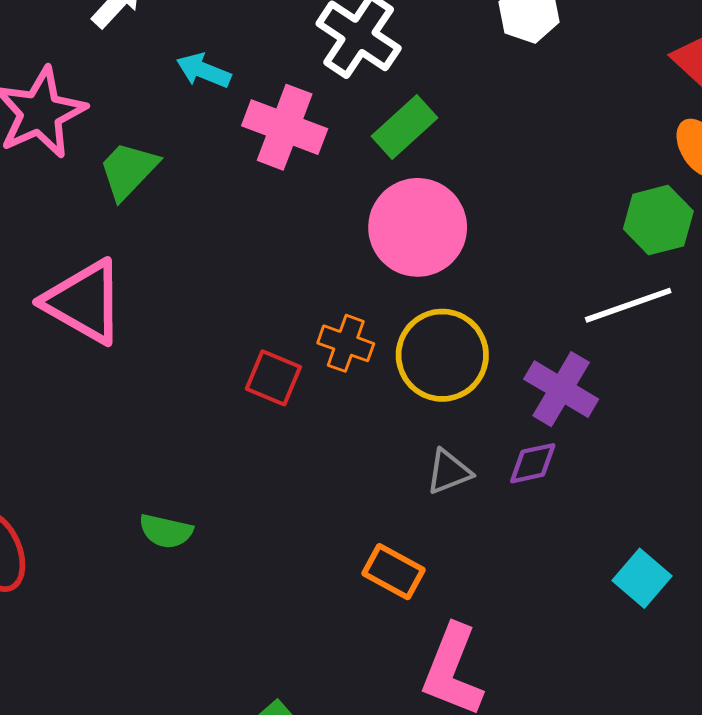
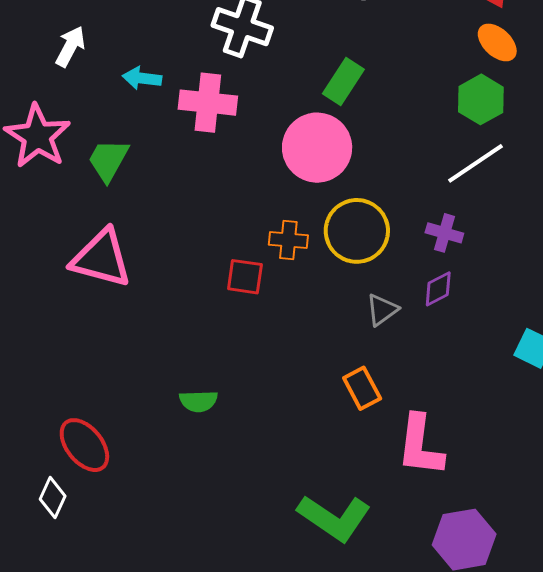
green rectangle: (404, 127) -> (343, 82), moved
purple cross: (561, 389) -> (444, 233), size x0.7
orange rectangle: (393, 572) -> (362, 388), turned 48

